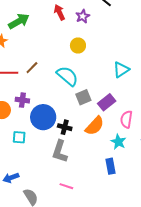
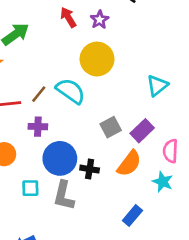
yellow circle: (78, 46) -> (97, 59), size x1.6
cyan semicircle: (67, 76) -> (71, 91), moved
purple cross: (22, 100) -> (38, 127), moved
gray L-shape: (60, 151) -> (64, 196), moved
blue rectangle: (110, 166) -> (132, 215), moved, turned 56

